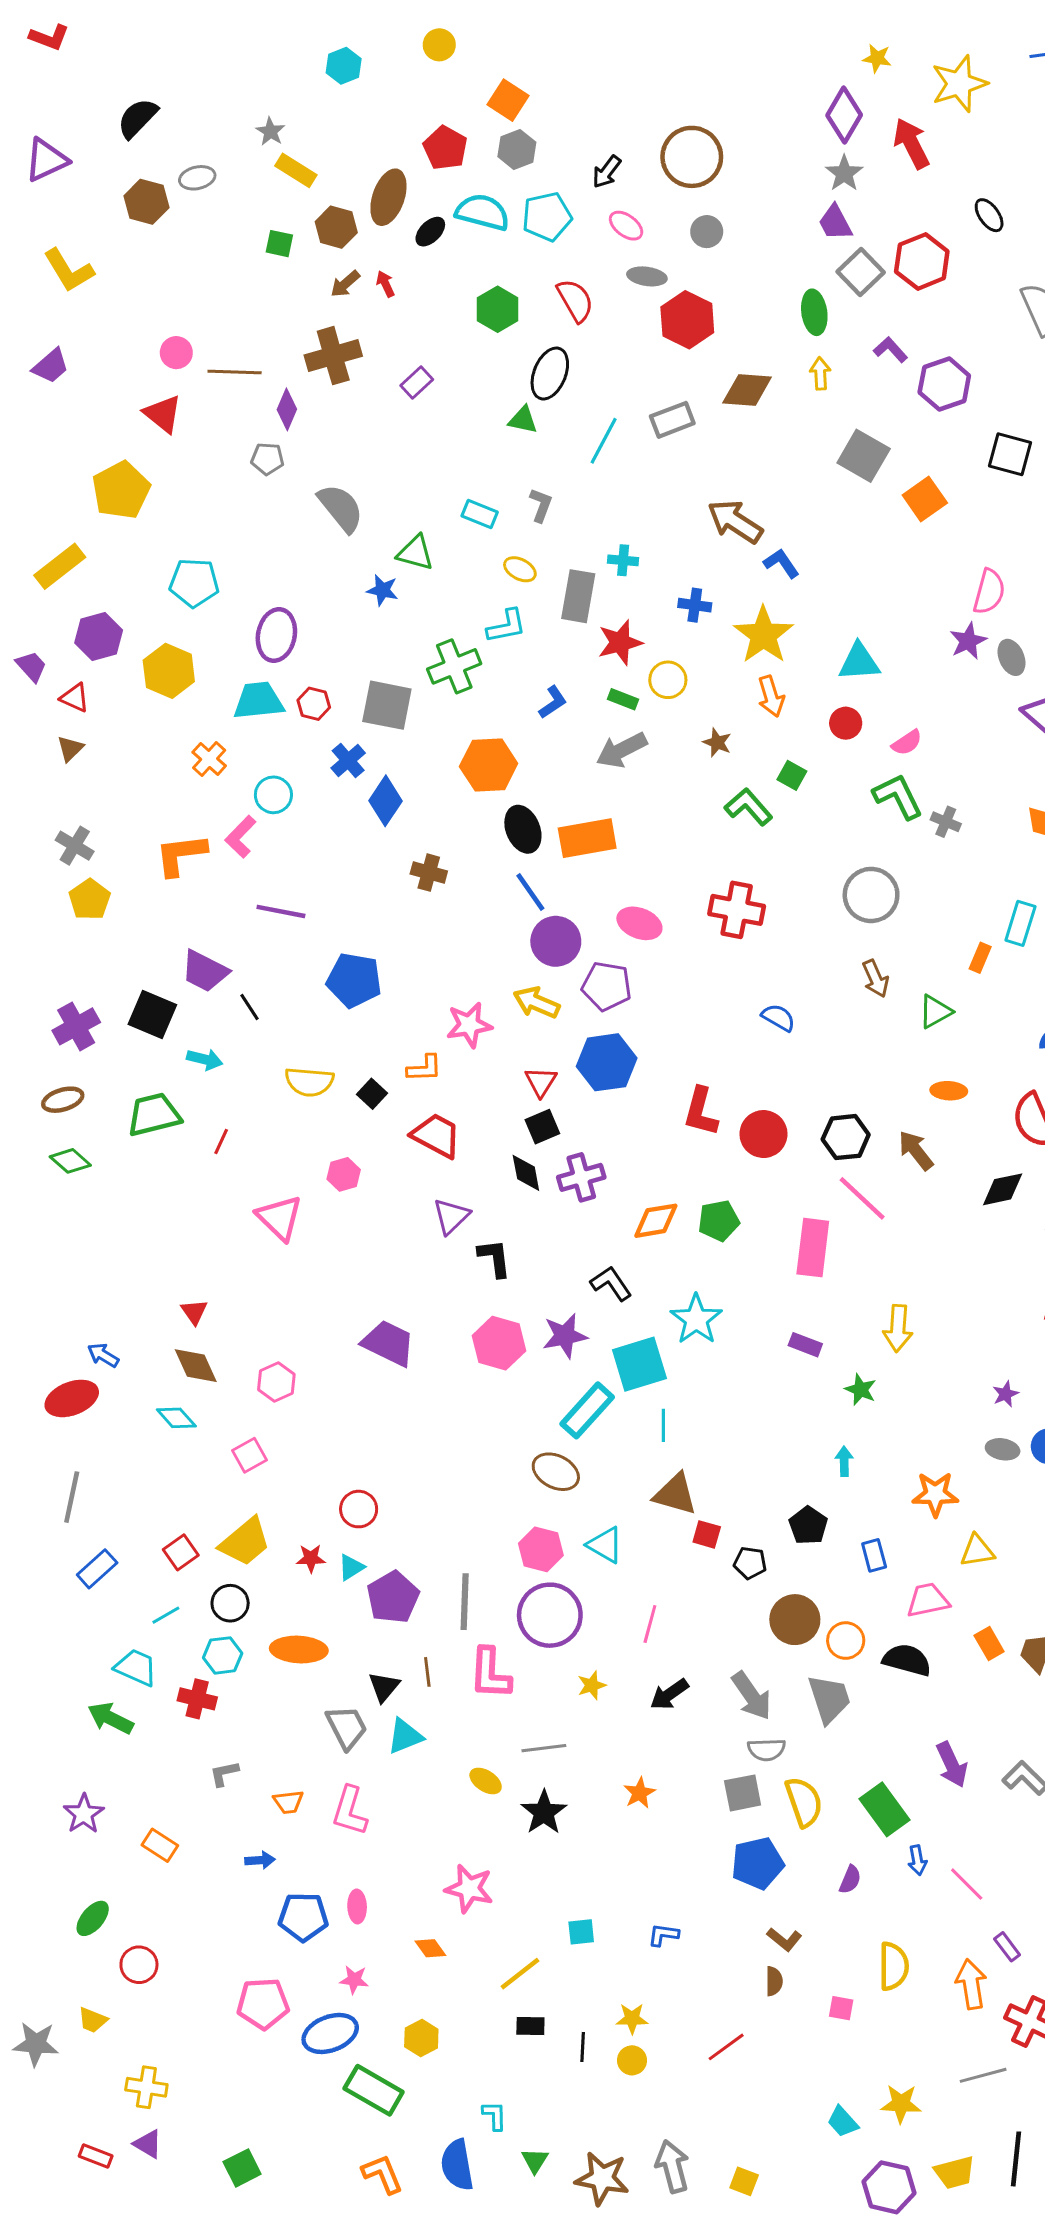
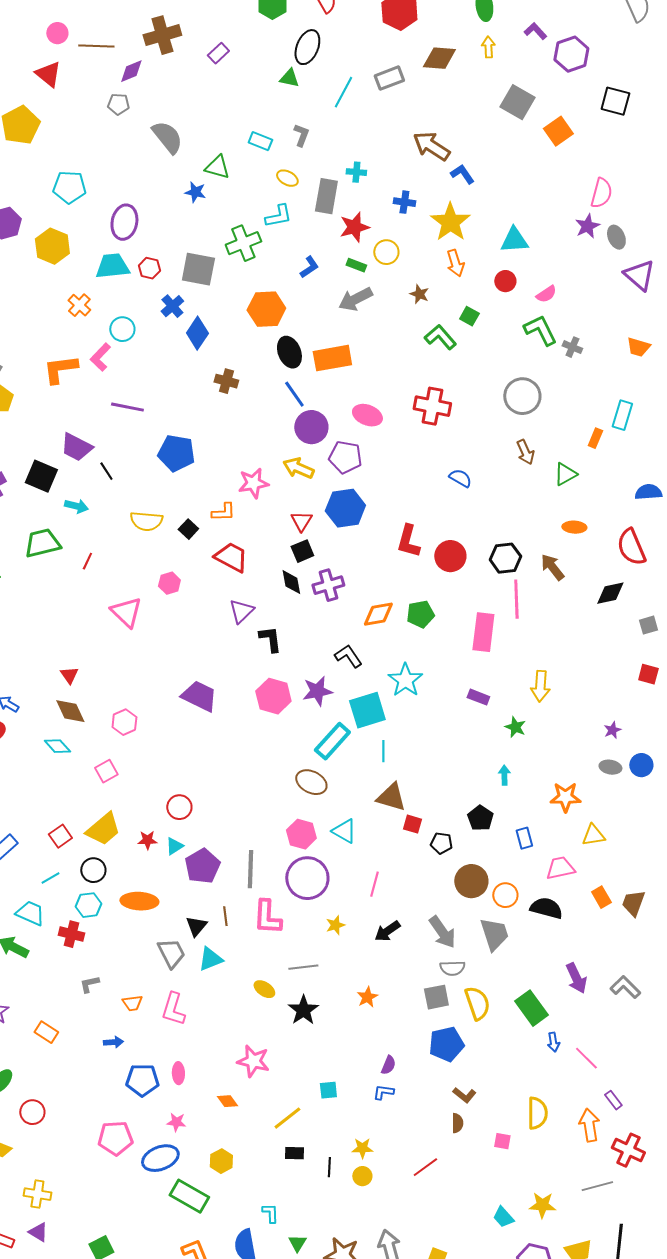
purple diamond: (287, 409) -> (131, 71), turned 44
pink line: (862, 1198) -> (516, 599), turned 45
purple semicircle: (850, 1880) -> (388, 1065), moved

